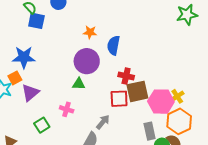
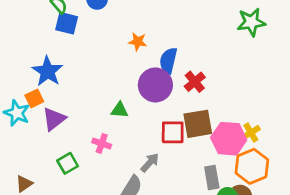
green star: (187, 15) -> (251, 22), moved
blue star: (24, 57) -> (48, 71), turned 30
purple circle: (87, 61) -> (155, 85), moved
red cross: (126, 76) -> (195, 82), moved, turned 35

